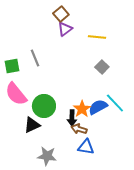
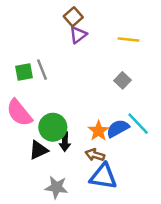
yellow line: (97, 37) -> (129, 40), moved
green square: (12, 66) -> (24, 72), moved
black arrow: (72, 118) -> (65, 142), moved
blue triangle: (86, 147) -> (103, 176), size x1.4

